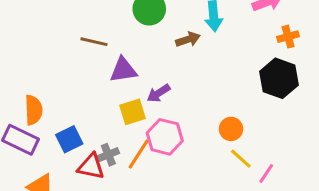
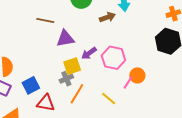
pink hexagon: (165, 137) -> (113, 58), moved
gray cross: (108, 155) -> (66, 79), moved
yellow line: (241, 159) -> (109, 99), moved
pink line: (266, 173) -> (128, 82), moved

